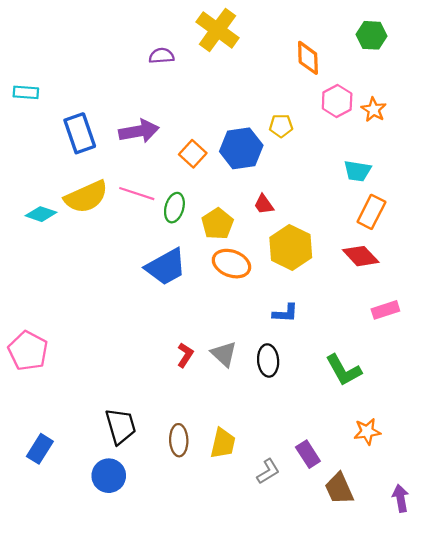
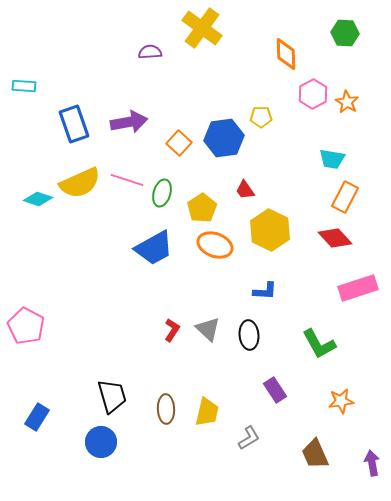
pink rectangle: (385, 310) -> (358, 288), size x1.5
purple rectangle: (308, 454) -> (275, 390), moved

